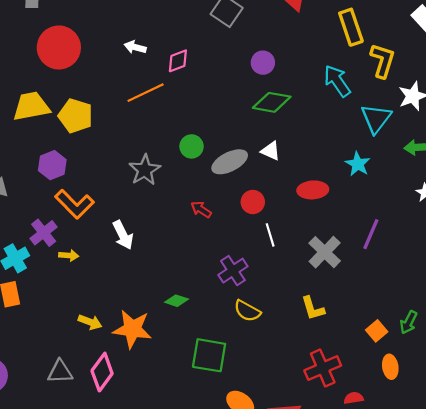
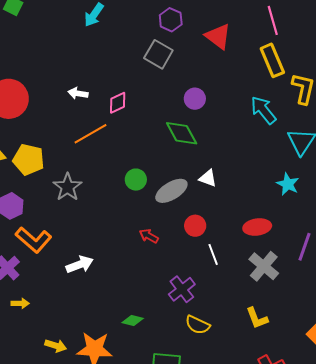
green diamond: (272, 102) -> (182, 133), moved, turned 56
gray star: (145, 170) -> (68, 187), moved
red ellipse: (313, 190) -> (257, 227), moved
white arrow: (123, 235) -> (80, 265), turned -80
yellow arrow: (69, 255) -> (20, 303), moved

